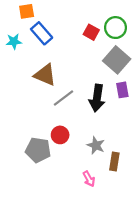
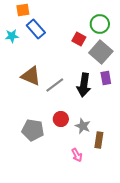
red square: (91, 32) -> (79, 39), moved
brown triangle: (45, 75) -> (31, 76), moved
red circle: (60, 135) -> (61, 119), moved

